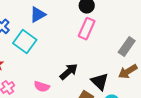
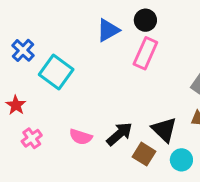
blue triangle: (38, 15) -> (108, 30), moved
black arrow: (69, 72) -> (120, 134), moved

